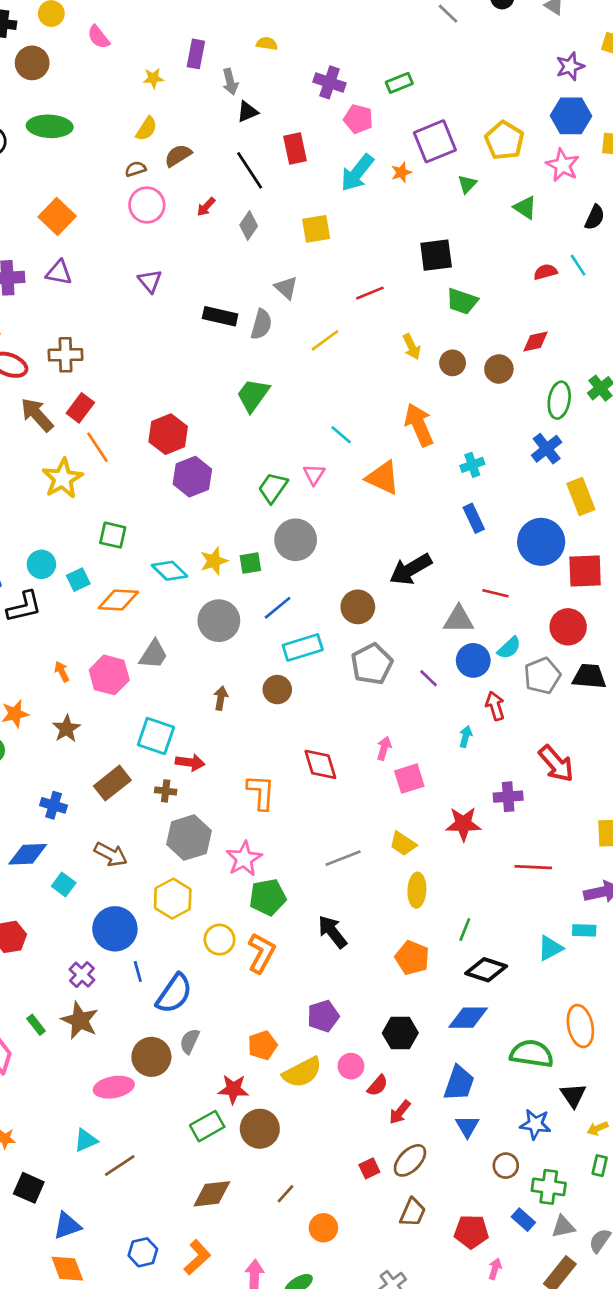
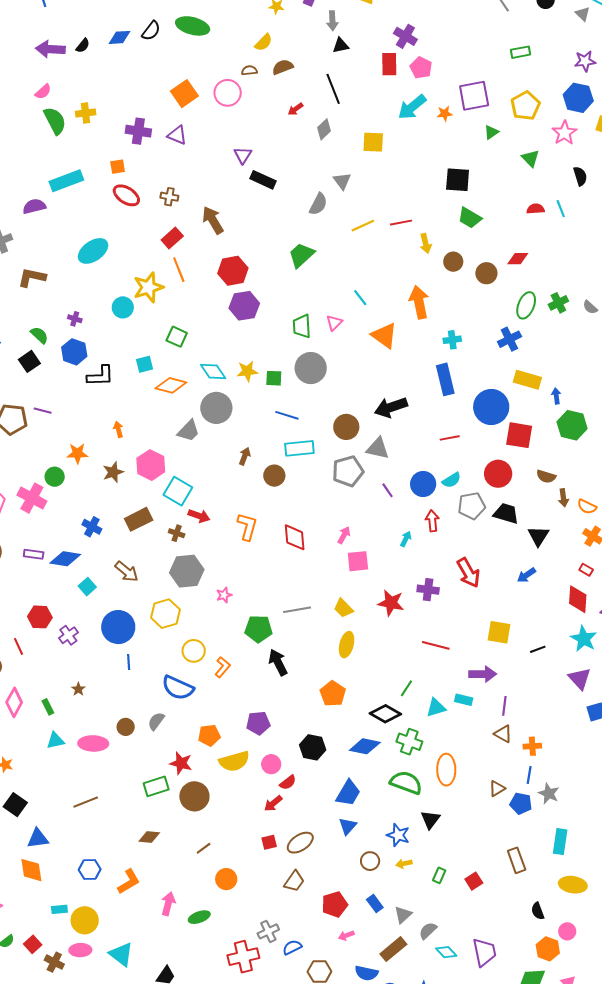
green rectangle: (399, 83) -> (521, 52), moved
red rectangle: (295, 148) -> (389, 64), moved
pink circle: (147, 205) -> (228, 93), moved
black semicircle: (595, 217) -> (580, 176), turned -54
red line: (370, 293) -> (401, 223), moved
black rectangle: (220, 316) -> (263, 180), moved
brown cross: (66, 355) -> (169, 197), size x0.7
brown arrow: (37, 415) -> (213, 220), moved
green trapezoid: (273, 488) -> (302, 326), turned -50
yellow rectangle: (581, 497) -> (527, 380), turned -64
blue rectangle: (474, 518) -> (445, 379), size x1.4
cyan circle: (41, 564) -> (123, 307), moved
red line: (495, 593) -> (450, 438), turned -36
blue line: (278, 608) -> (287, 415), turned 45
gray triangle: (459, 619) -> (378, 448), moved
gray circle: (219, 621) -> (216, 408), moved
pink hexagon: (109, 675) -> (151, 465), moved
brown arrow: (221, 698) -> (245, 456), moved
orange L-shape: (261, 792) -> (247, 527), moved
pink star: (244, 859) -> (224, 595), size x0.6
green pentagon: (268, 897) -> (259, 629), moved
green line: (465, 930) -> (406, 688), moved
orange L-shape: (261, 953) -> (222, 667), size x0.7
purple cross: (82, 975) -> (68, 635), moved
blue semicircle: (174, 994) -> (178, 688), moved, turned 68
brown star: (80, 1020) -> (78, 689), size x0.5
green rectangle: (36, 1025) -> (48, 707), moved
brown circle: (151, 1057) -> (126, 727), size x0.6
red arrow: (400, 1112) -> (273, 803), moved
yellow arrow: (598, 1128) -> (404, 864), moved
cyan triangle: (86, 1140) -> (55, 741), moved
green cross: (549, 1187) -> (409, 742), moved
brown diamond: (212, 1194) -> (149, 837), size x0.7
gray triangle: (563, 1227) -> (403, 915), turned -42
red pentagon: (471, 1232) -> (335, 904), turned -30
pink arrow: (495, 1269) -> (346, 935), turned -140

